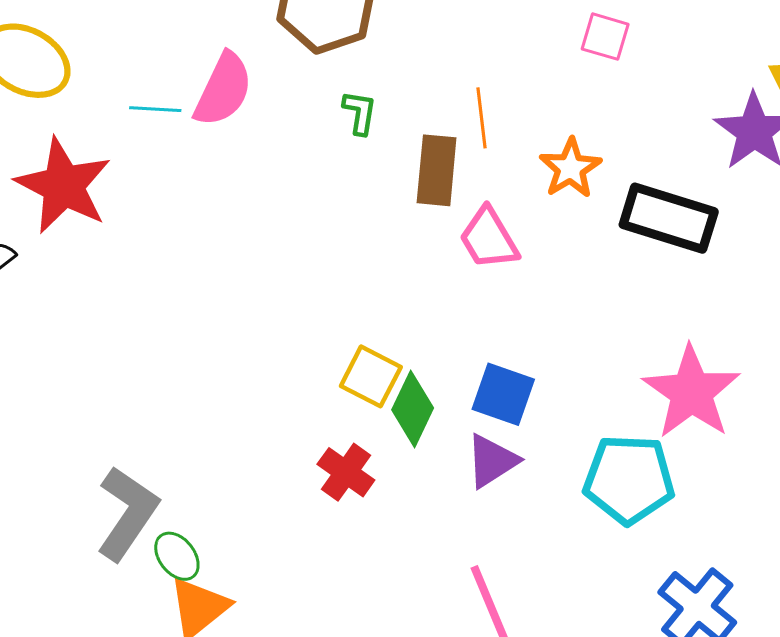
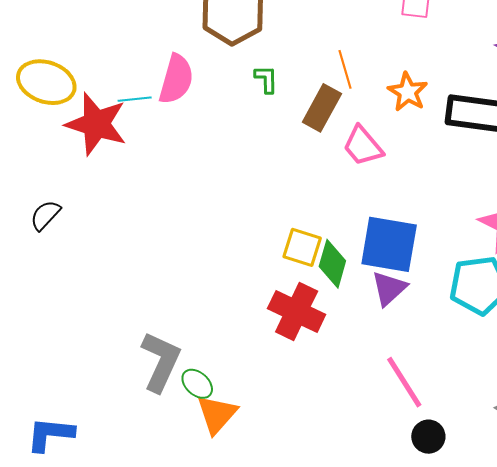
brown rectangle: (437, 170) -> (322, 108), turned 33
red star: (63, 186) -> (96, 124), moved
blue square: (503, 394) -> (389, 244), size x1.5
red cross: (346, 472) -> (297, 312), size x1.5

